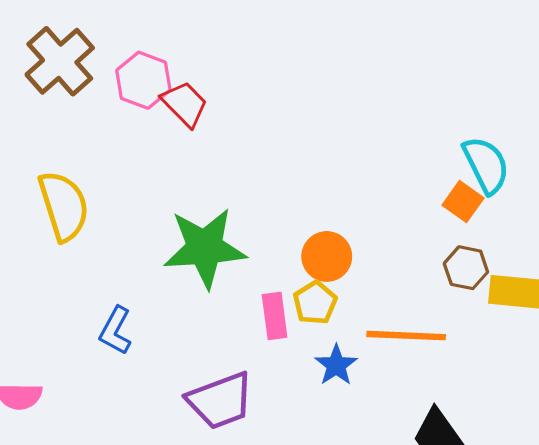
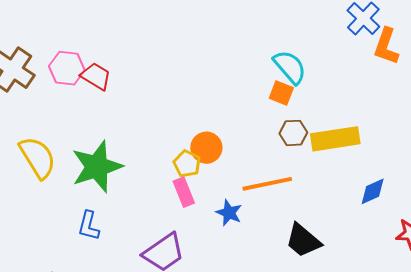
green star: (205, 248) -> (97, 167), moved
yellow pentagon: (315, 303) -> (187, 164), moved

